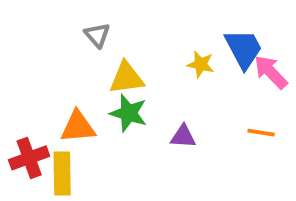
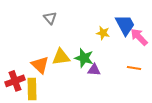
yellow triangle: (127, 78) -> (61, 57), moved
green star: (129, 113) -> (84, 58), moved
orange triangle: (78, 127) -> (40, 65), turned 48

